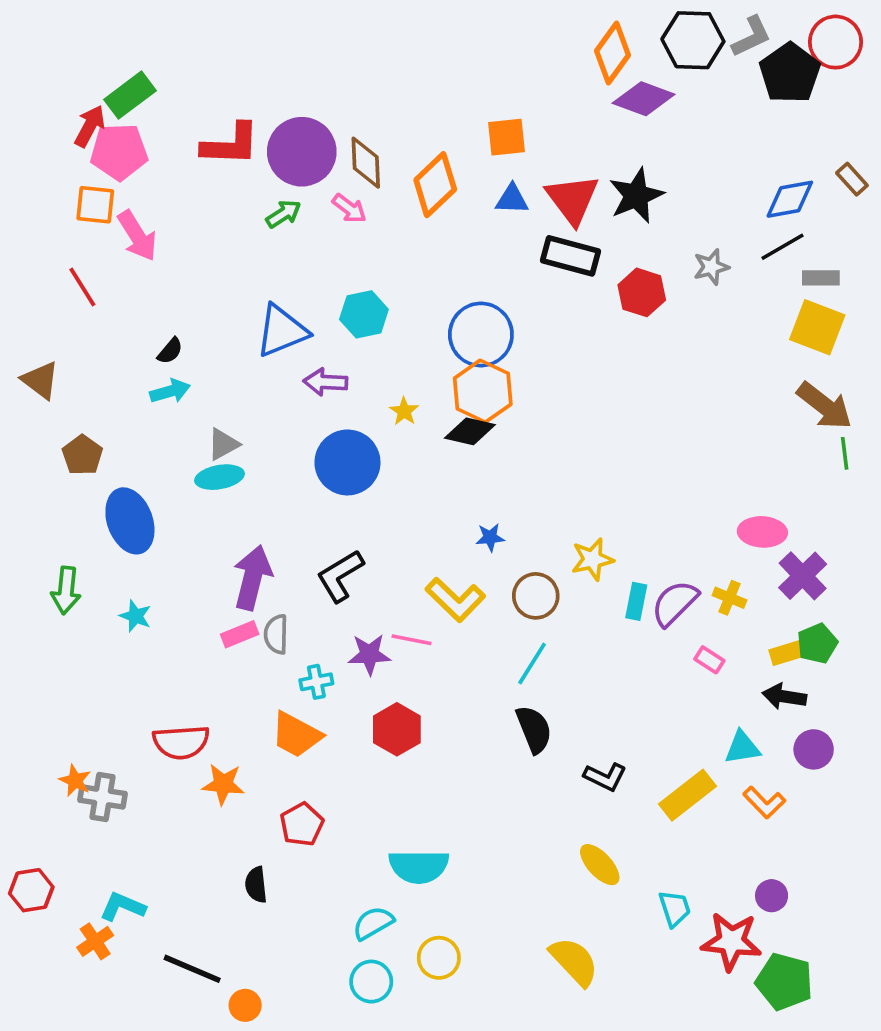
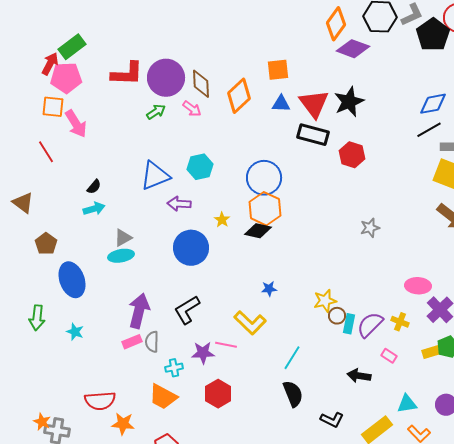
gray star: (711, 267) -> (370, 228), moved
brown circle: (536, 596) -> (337, 316), moved, size x0.7
black arrow: (784, 696) -> (359, 376), moved

